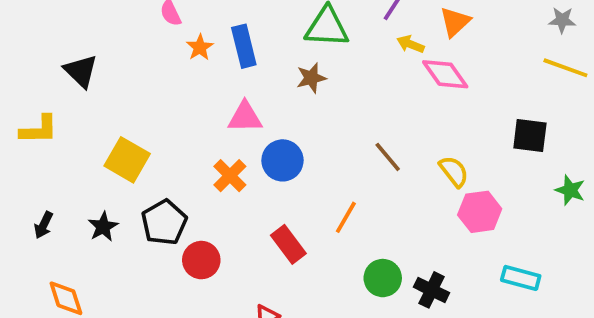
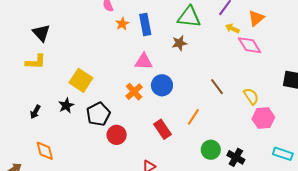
black triangle: (81, 71) -> (41, 33), moved
black star: (103, 227) -> (66, 105), moved

